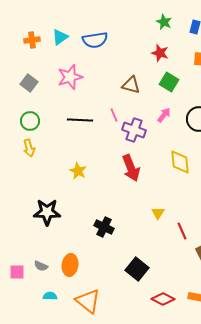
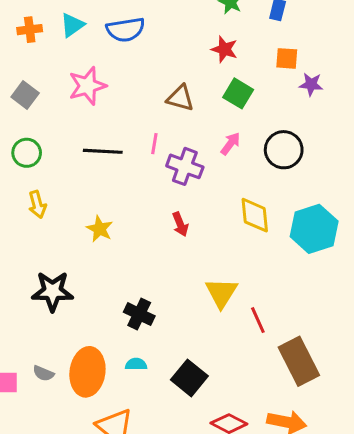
pink line: (114, 115) -> (154, 144), turned 32
yellow arrow: (29, 148) -> (37, 205), moved
red arrow: (131, 168) -> (180, 224), size x0.6
yellow triangle: (158, 213) -> (221, 293), size x1.6
orange ellipse: (70, 265) -> (87, 372), size x1.4
cyan semicircle: (50, 296) -> (136, 364), moved

